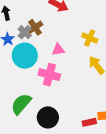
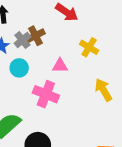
yellow cross: (90, 38) -> (89, 47), moved
cyan circle: (25, 56) -> (19, 68), size x0.6

